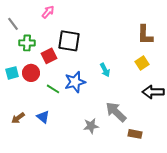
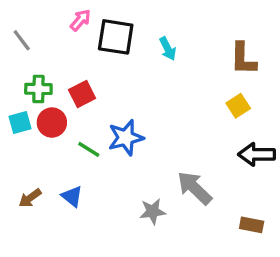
black square: (69, 41) -> (116, 37), moved
green cross: (27, 43) -> (38, 89), moved
cyan arrow: (105, 70) -> (168, 49), moved
brown rectangle: (135, 134) -> (252, 225), moved

